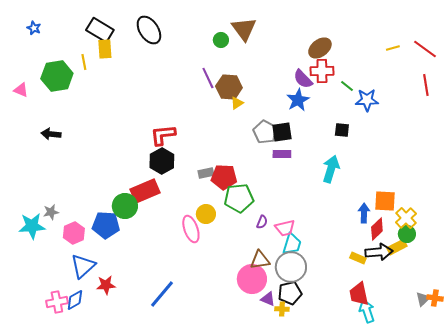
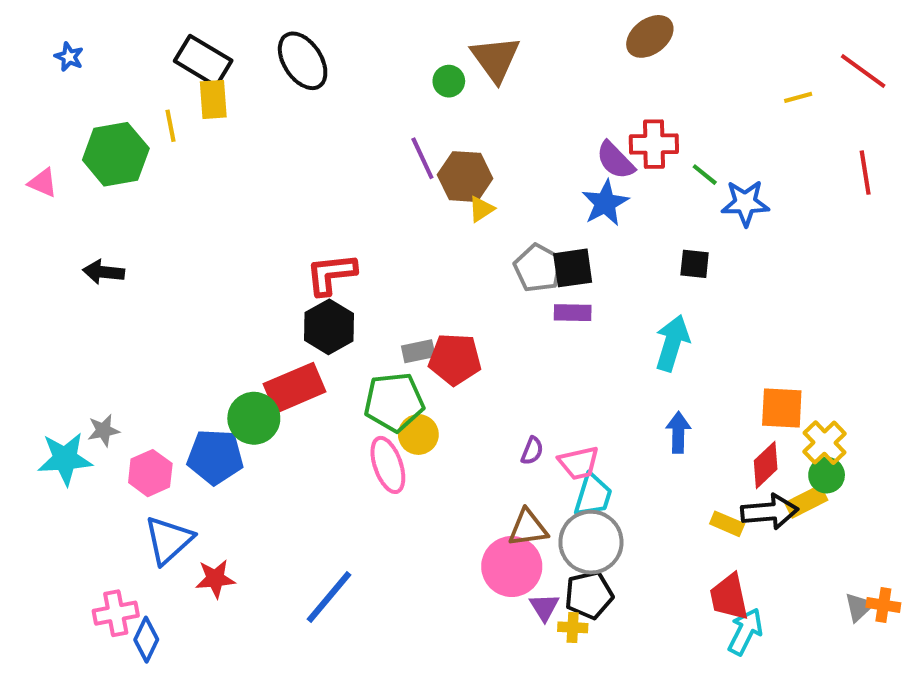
brown ellipse: (320, 48) -> (650, 36), moved
red line: (425, 49) -> (863, 71), moved
green pentagon: (239, 198) -> (394, 402), moved
blue arrow: (364, 213) -> (678, 432), moved
purple triangle: (268, 299) -> (544, 607), turned 35
blue diamond: (75, 300) -> (146, 640), moved, turned -35
cyan arrow: (367, 311) -> (745, 631), turned 45

